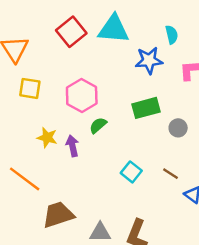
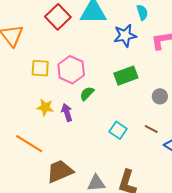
yellow square: (30, 88) -> (40, 68), moved
gray circle: (178, 128) -> (160, 96), moved

